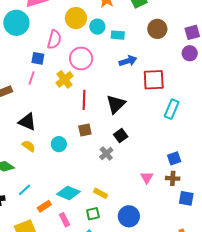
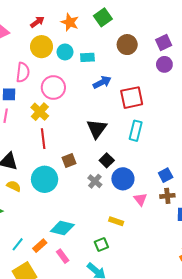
red line: (84, 100) -> (43, 139), moved
cyan rectangle: (172, 109) -> (136, 131), moved
cyan circle: (59, 144) -> (45, 179), size x1.6
cyan line: (24, 190) -> (18, 244), moved
yellow rectangle: (100, 193) -> (116, 221), moved
green square: (93, 214) -> (101, 244), moved
blue circle: (129, 216) -> (123, 179), moved

